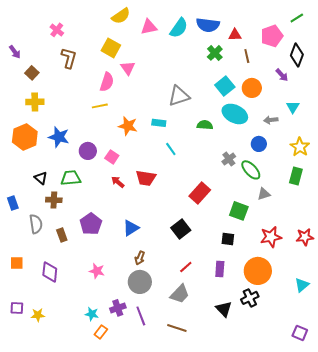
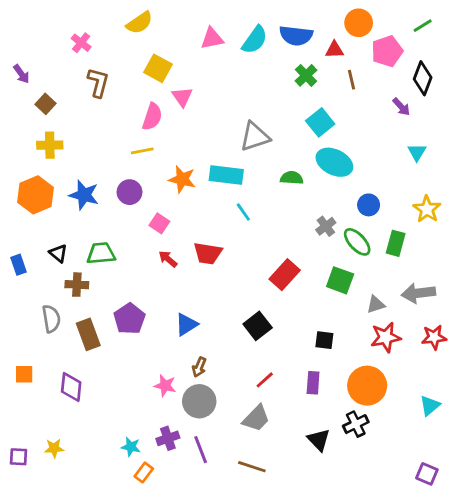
yellow semicircle: (121, 16) -> (139, 23), moved
orange circle: (252, 88) -> (359, 23), moved
gray arrow: (271, 120) -> (418, 293), moved, size x1.6
cyan rectangle: (159, 123) -> (226, 175), size x1.6
purple circle: (88, 151) -> (129, 192), moved
green rectangle: (296, 176) -> (396, 243), moved
gray triangle: (264, 194) -> (376, 305), moved
blue rectangle: (13, 203) -> (19, 265), moved
green square: (239, 211) -> (340, 280), moved
brown rectangle: (62, 235) -> (88, 334), size x1.5
pink star: (97, 271) -> (165, 386), moved
purple square: (17, 308) -> (19, 457), moved

